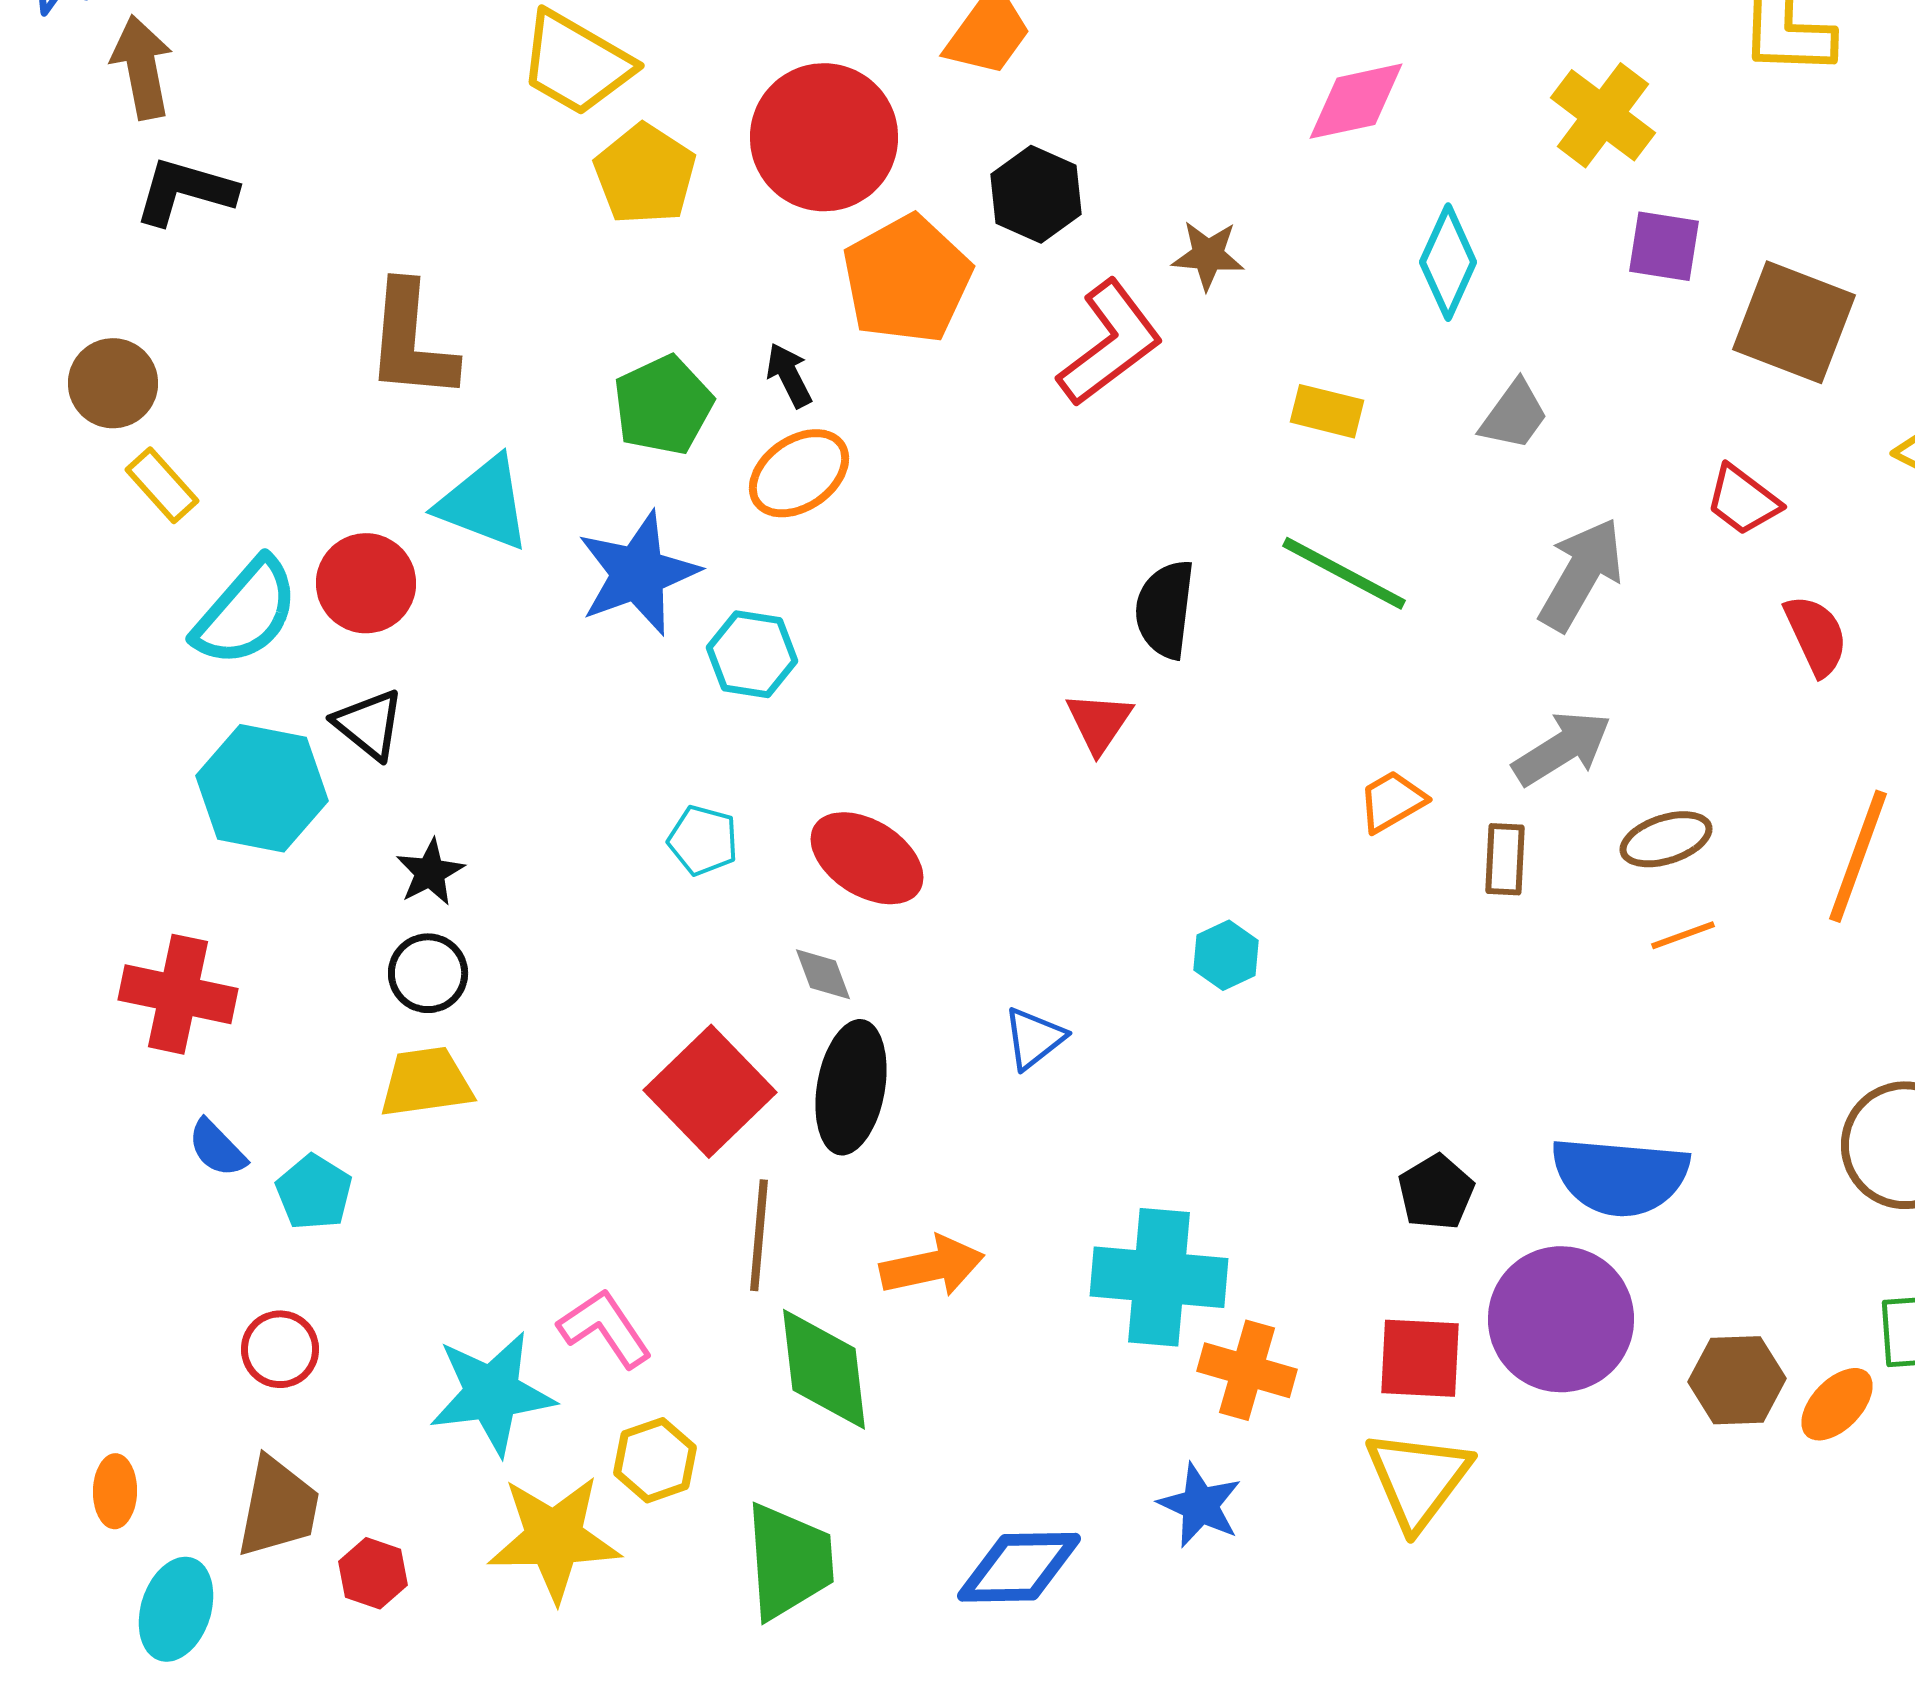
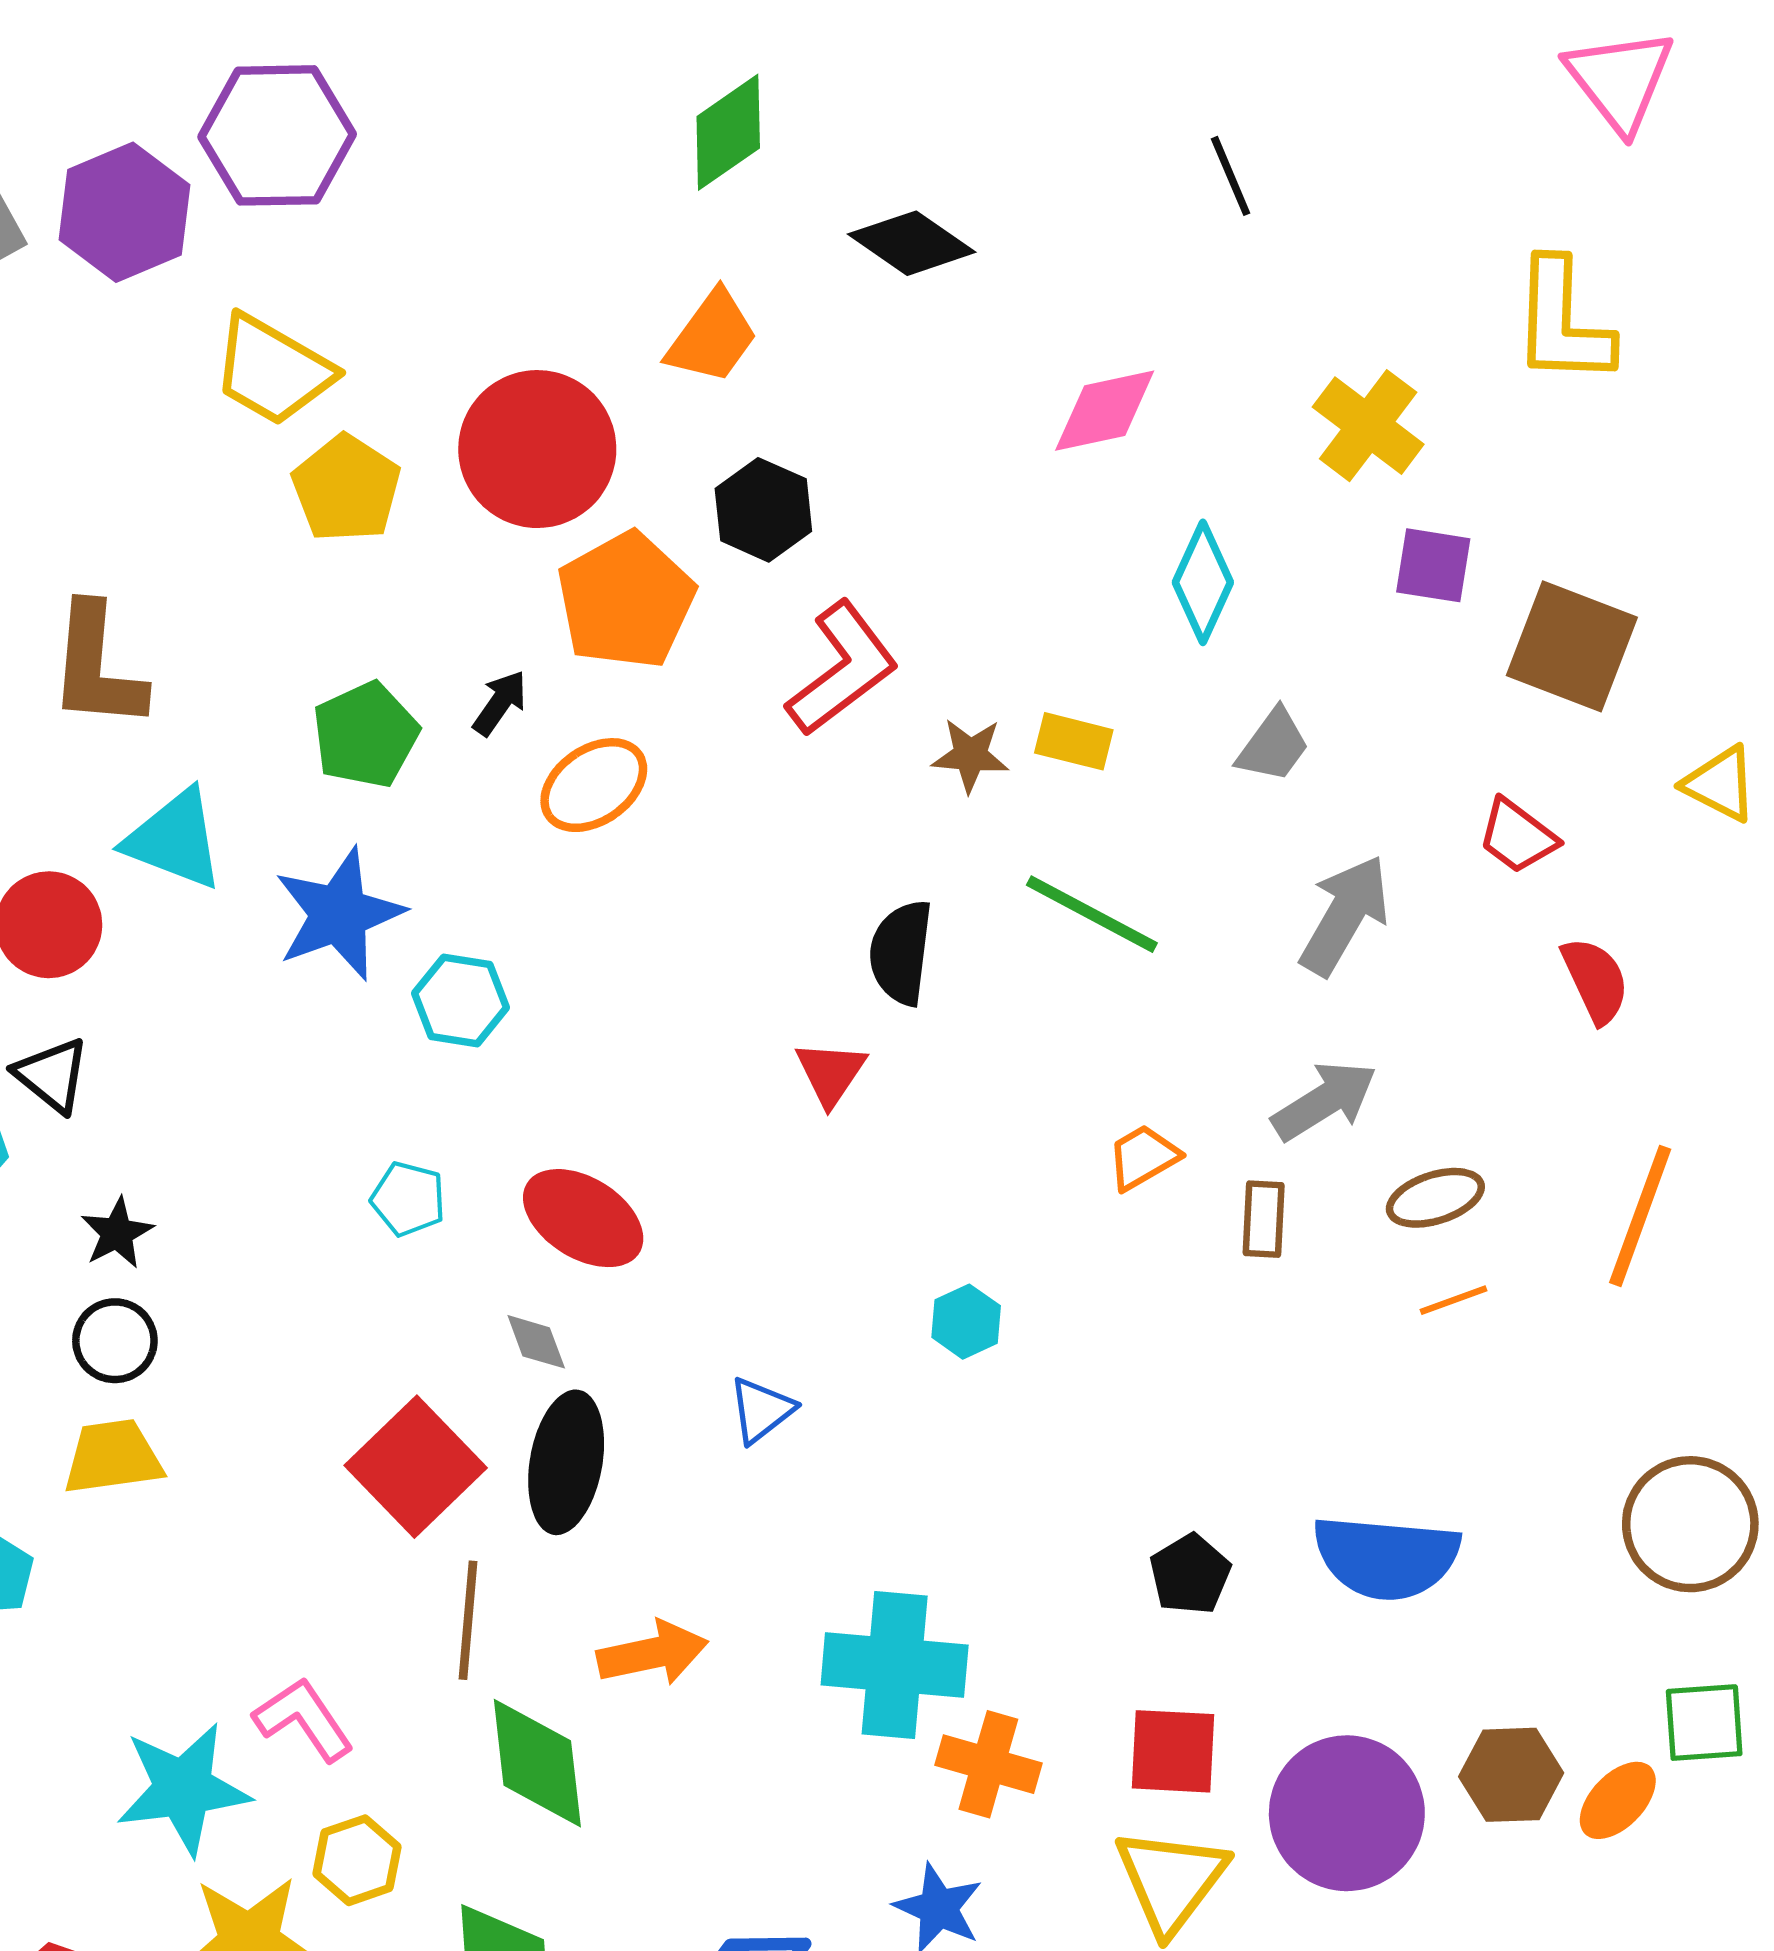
brown star: (1208, 255) -> (970, 755), moved
black arrow: (789, 375) -> (500, 703), turned 62
orange ellipse: (799, 473) -> (594, 785), moved
purple circle: (1561, 1319) -> (1347, 1813), moved

